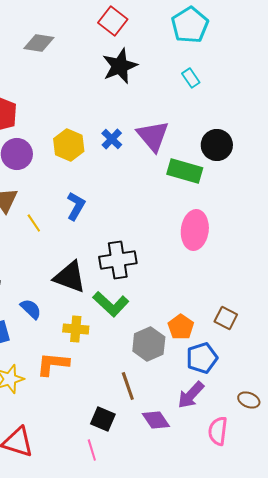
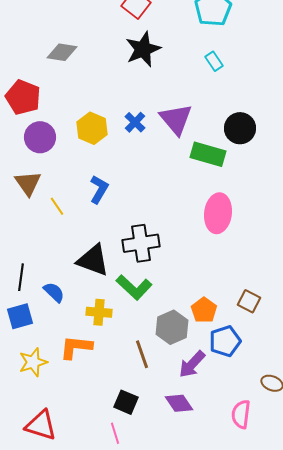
gray diamond: (39, 43) -> (62, 52), moved
brown line: (128, 386) -> (142, 354), moved
purple arrow: (191, 395) -> (192, 364), moved

